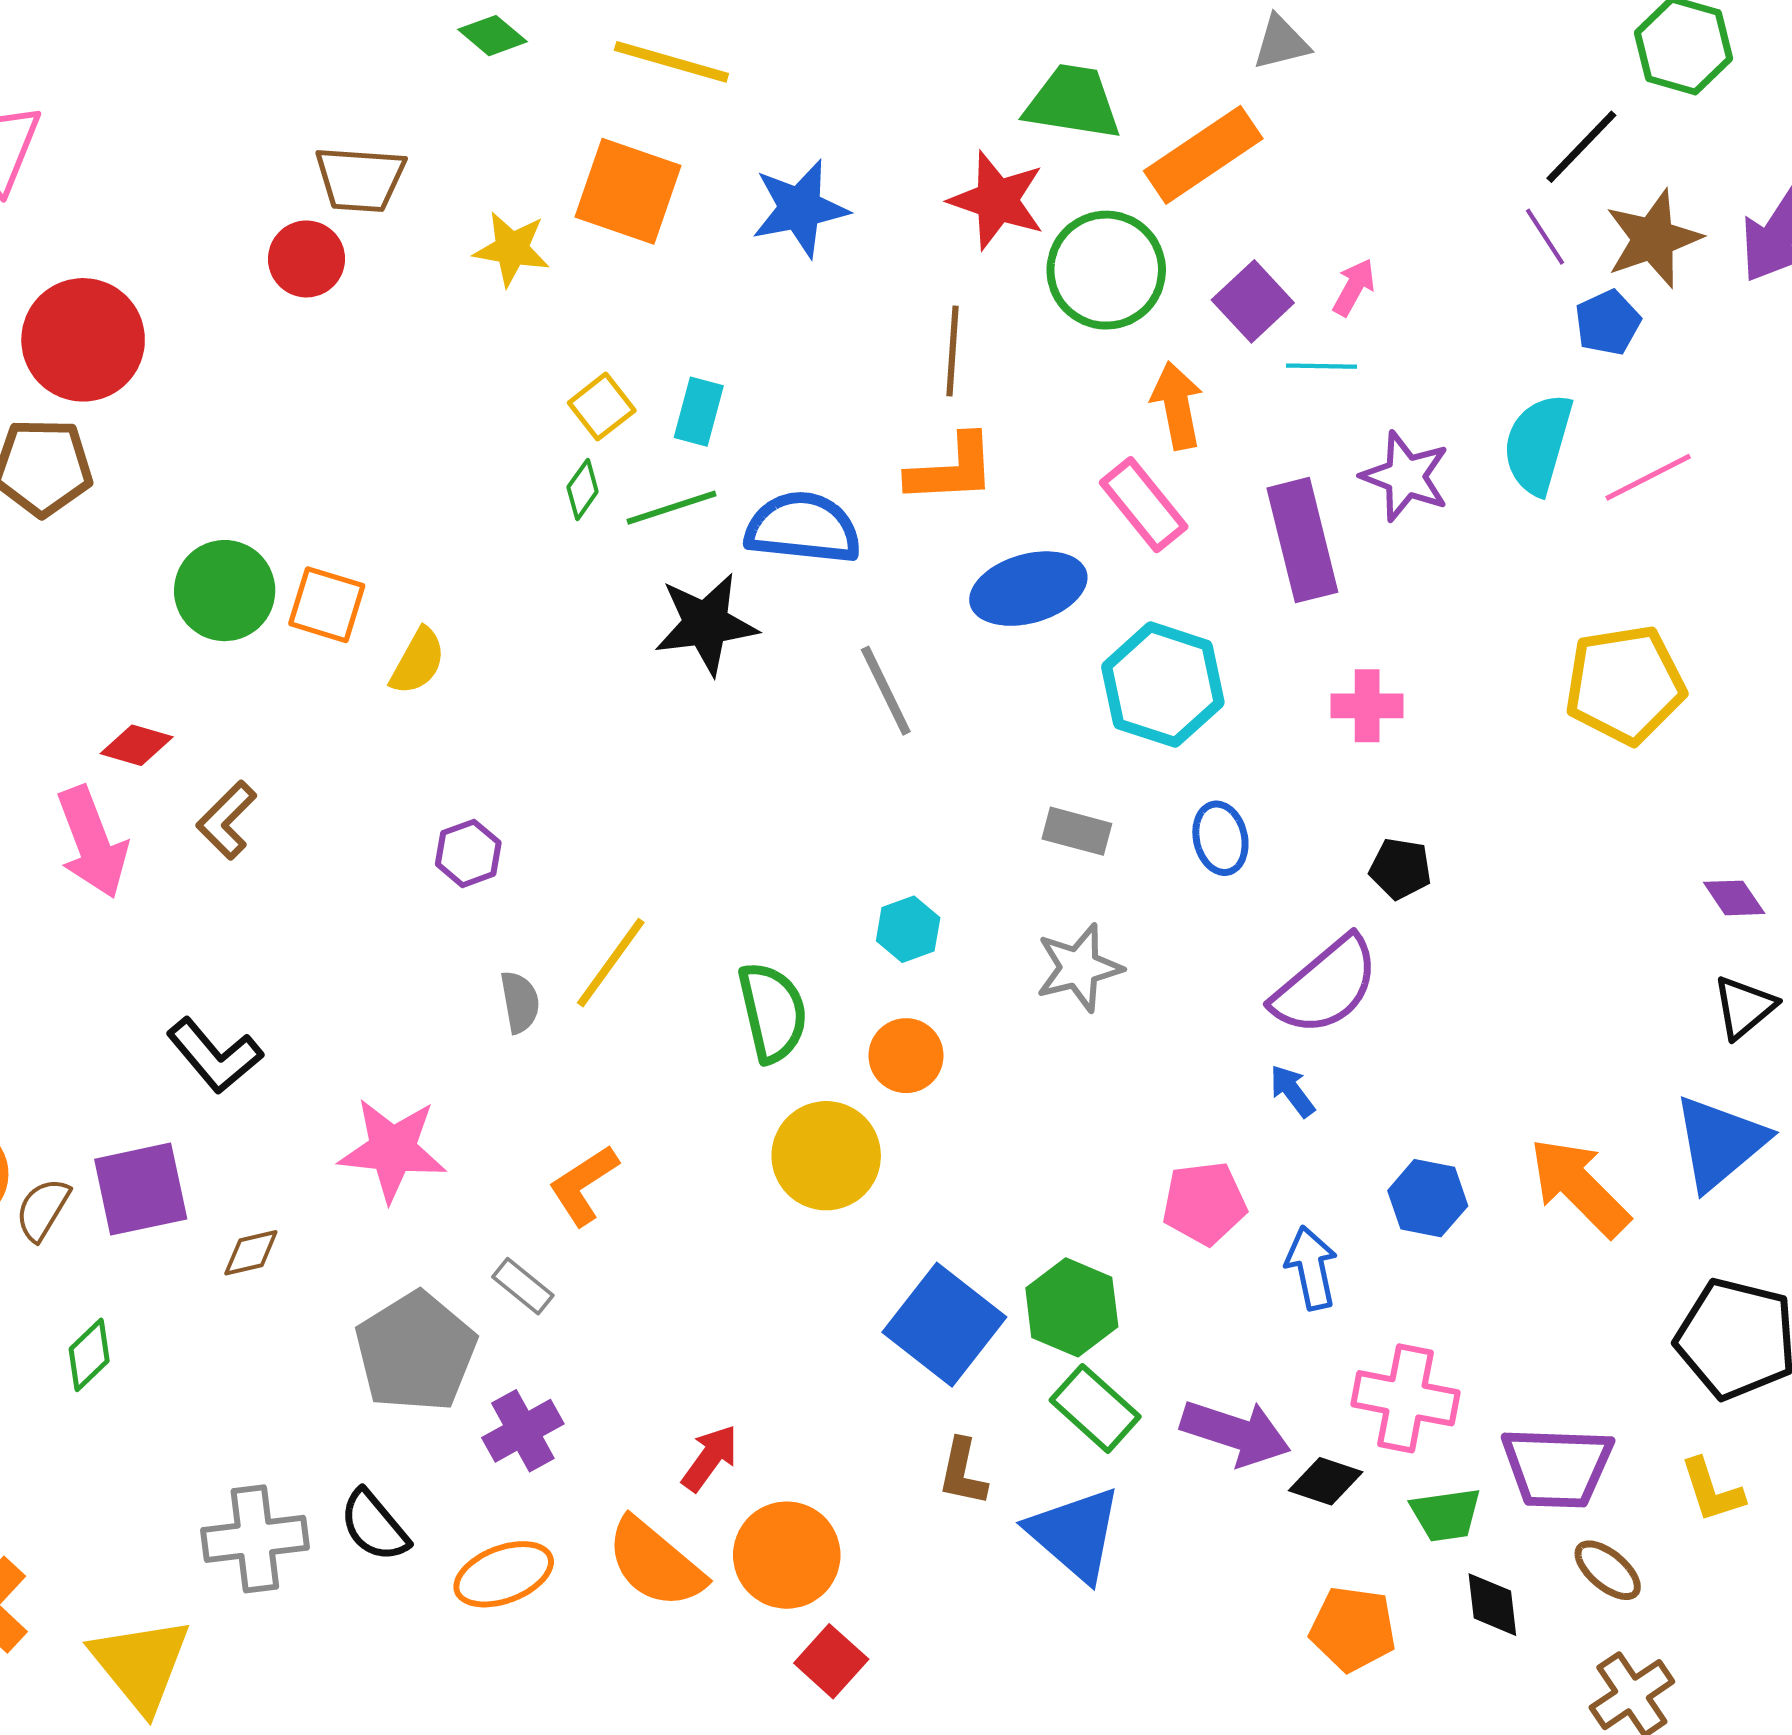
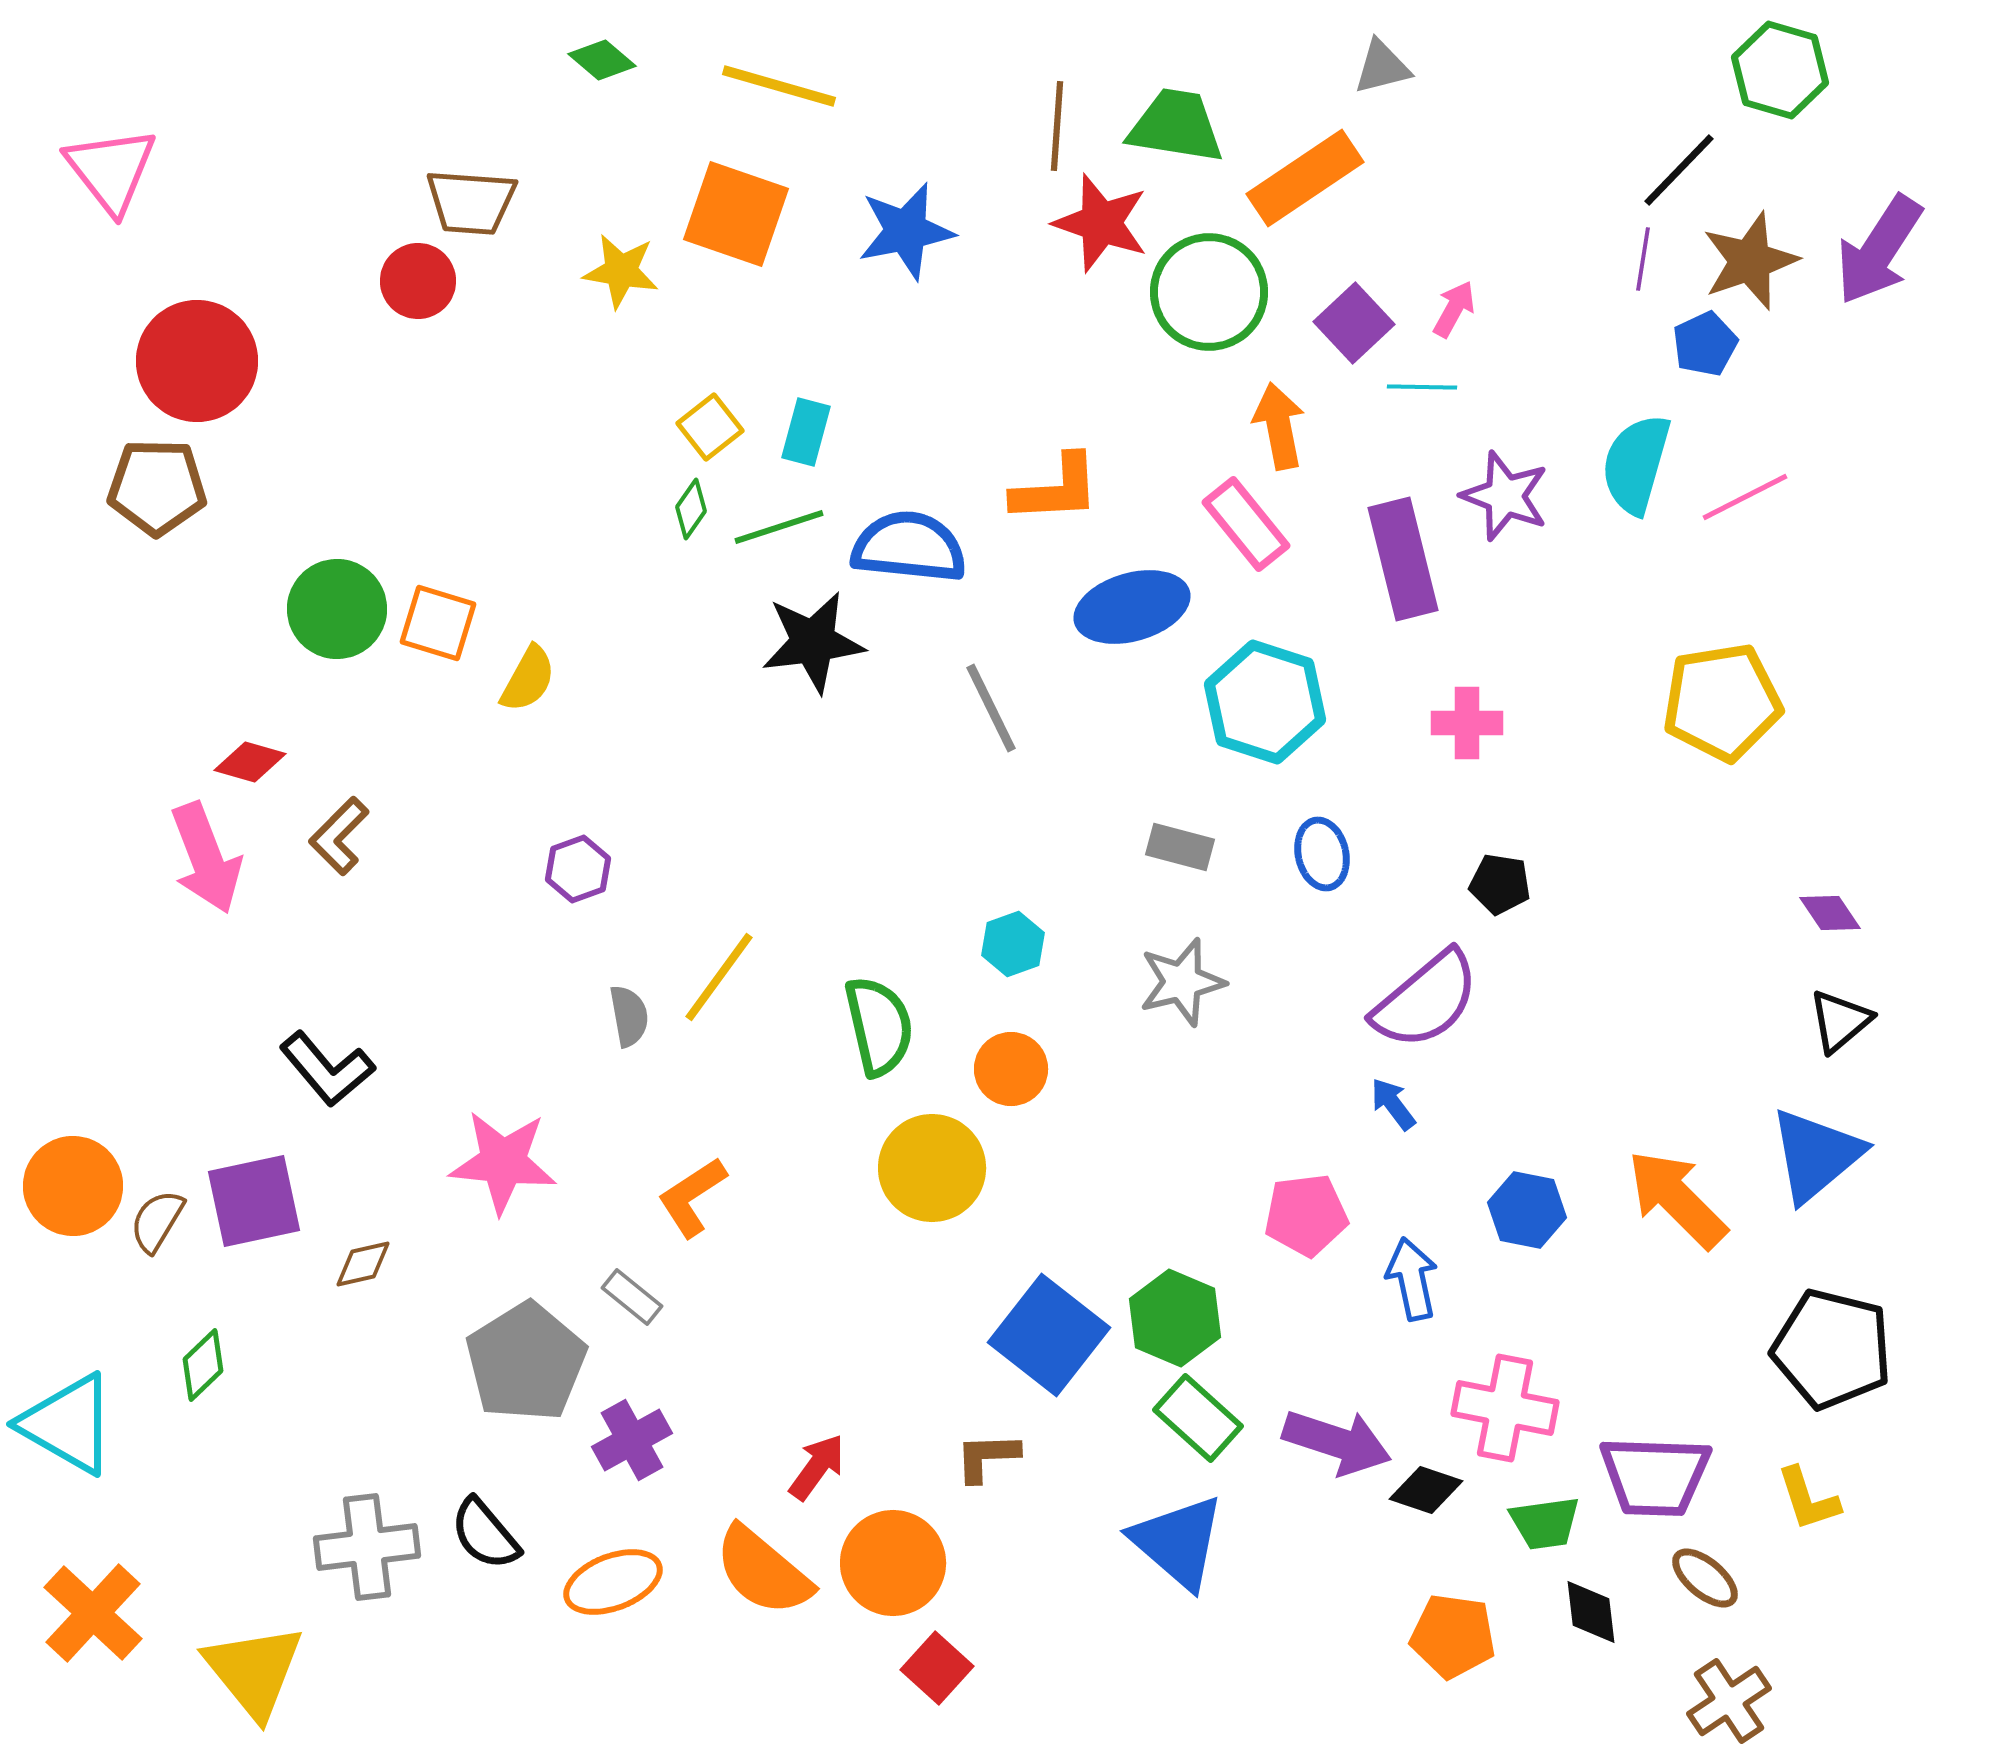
purple line: (1545, 237) -> (1643, 259), turned 42
brown line: (953, 351) -> (1057, 126), moved
brown L-shape: (963, 1472) -> (987, 1457), moved, turned 76

